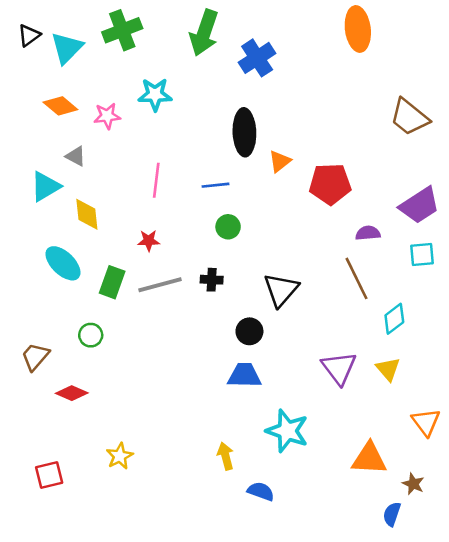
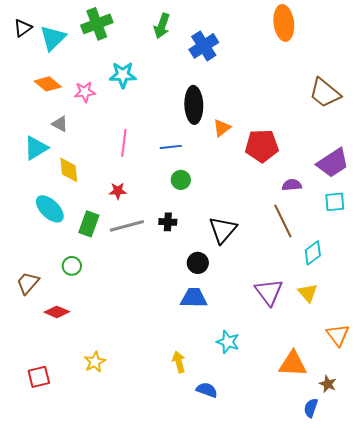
green arrow: (204, 33) -> (162, 26), size x0.7
cyan star: (287, 431) -> (228, 342), size x0.7

